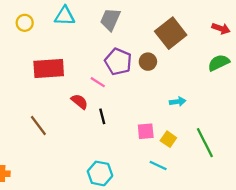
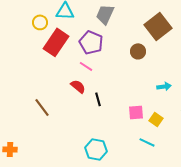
yellow circle: (25, 23) -> (40, 22), moved
purple pentagon: (118, 62) -> (91, 42), moved
red rectangle: (49, 68) -> (56, 42), moved, turned -52
pink line: (98, 82) -> (86, 66), moved

